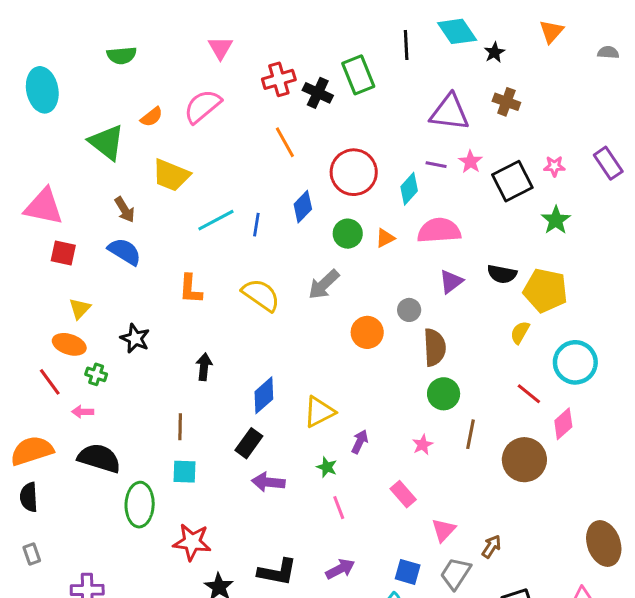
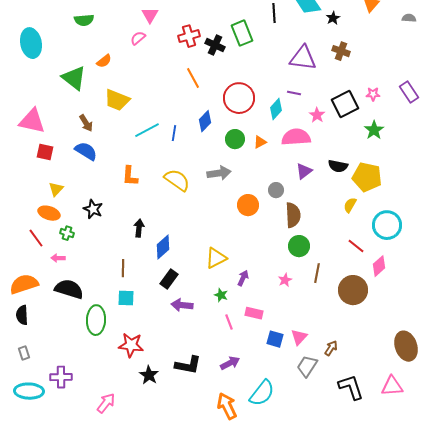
pink semicircle: (202, 106) -> (138, 38), moved, size x0.6
pink star: (470, 162) -> (317, 115), moved
gray arrow: (324, 284) -> (219, 173), turned -145
blue diamond: (264, 395) -> (163, 247), moved
pink rectangle: (403, 494) -> (254, 313), moved, turned -36
blue square: (408, 572) -> (275, 339), moved

